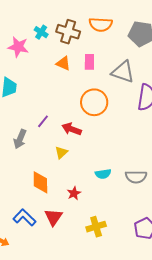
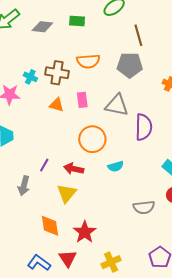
yellow triangle: (61, 152) -> (67, 193), size x1.5
cyan semicircle: (103, 174) -> (116, 166), moved
red star: (74, 193) -> (85, 232), size x1.6

